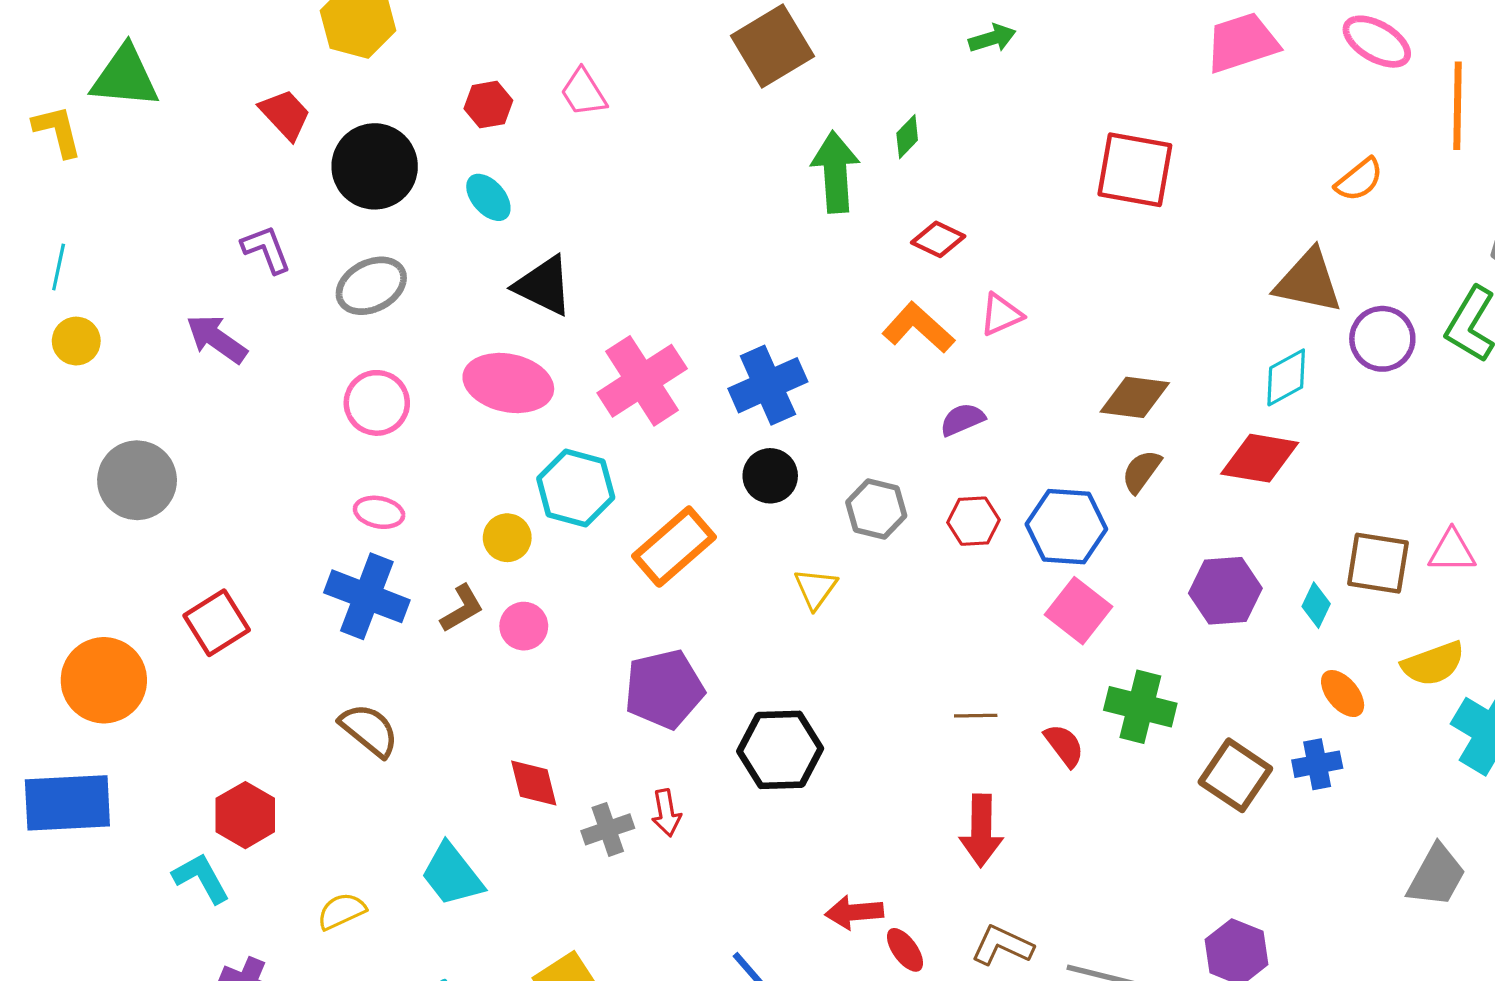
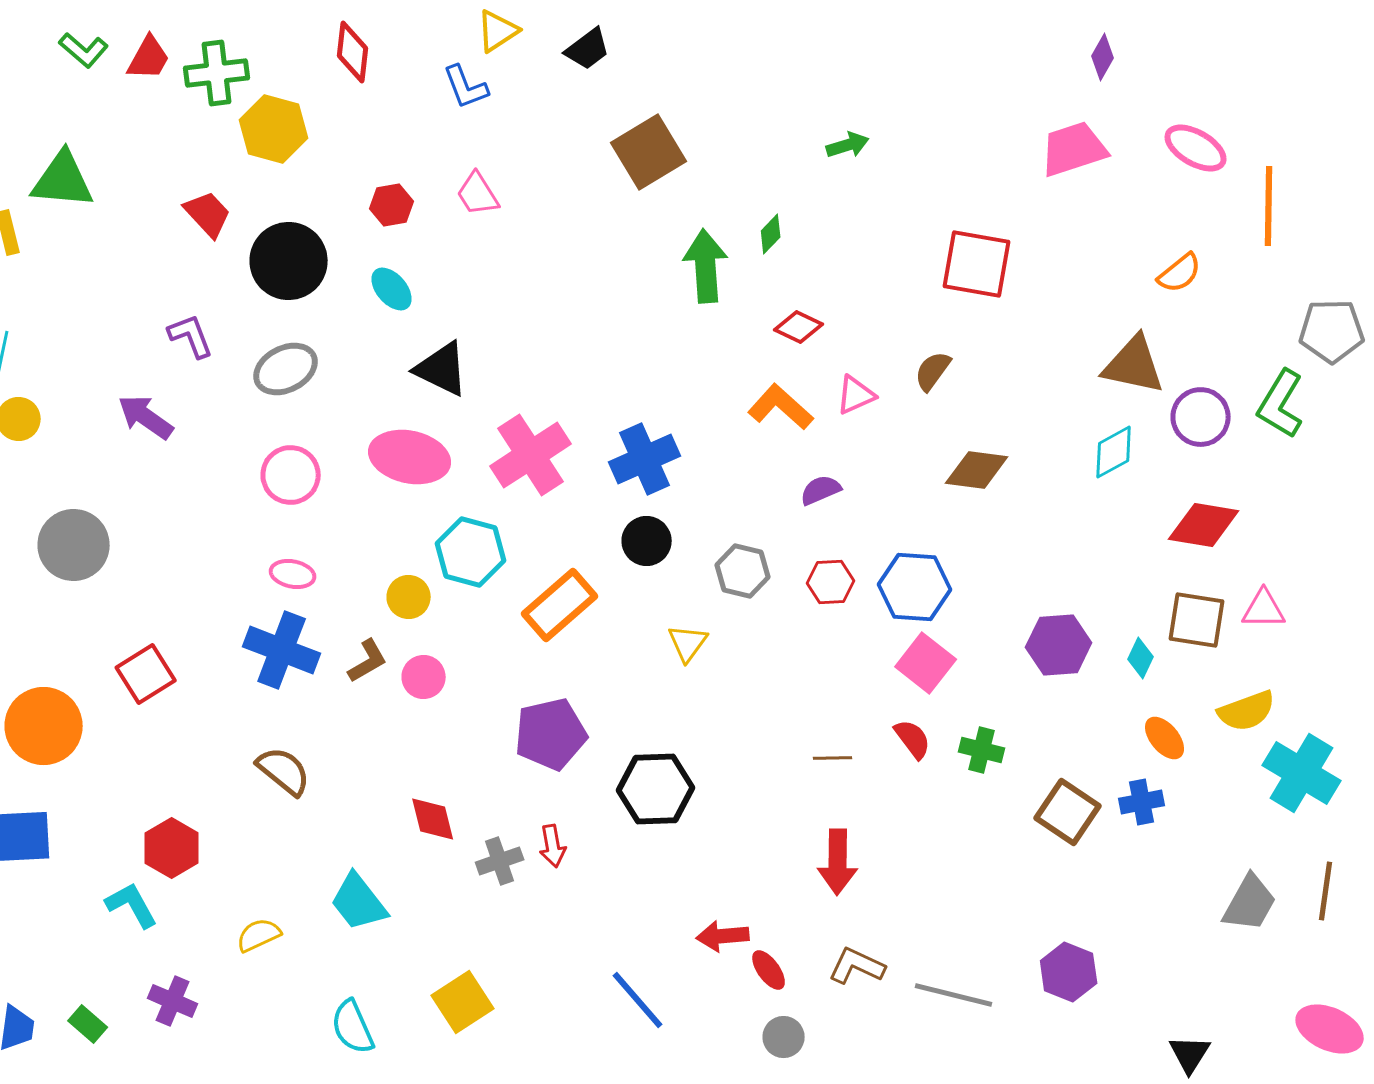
red diamond: (1260, 458) -> (1204, 525), moved
brown semicircle: (1141, 471) -> (933, 371), moved
green cross: (1140, 707) -> (982, 750), size x0.7
red semicircle: (1064, 745) -> (913, 739), moved

